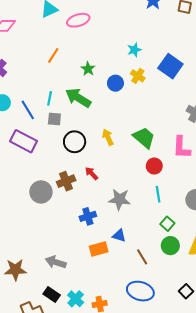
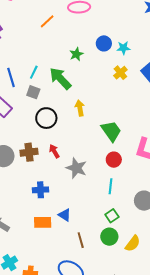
orange line: (53, 55) -> (47, 21), moved
blue circle: (115, 83) -> (104, 43), moved
yellow arrow: (108, 137) -> (80, 108), moved
gray star: (119, 199) -> (76, 168), moved

